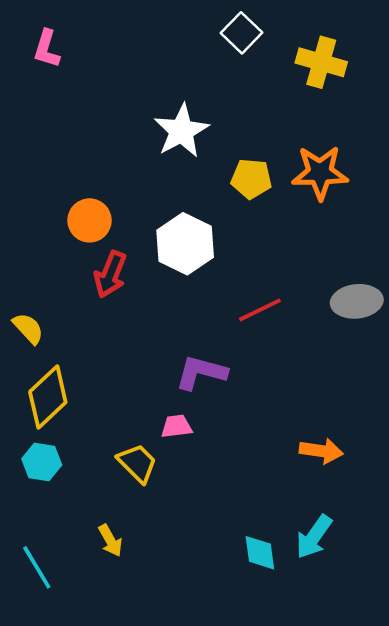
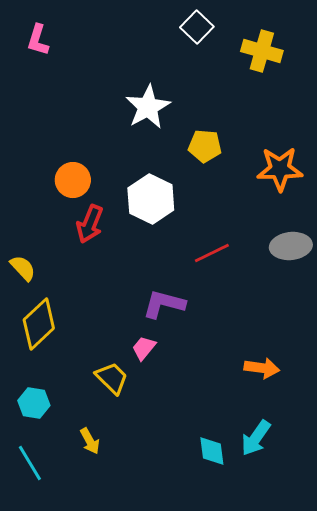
orange star: (320, 173) -> (280, 169), moved
pink trapezoid: (177, 426) -> (144, 348), turned -44
cyan hexagon: (42, 462) -> (34, 403), moved

